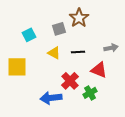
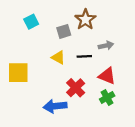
cyan square: (29, 35) -> (31, 22), moved
gray arrow: (111, 48) -> (106, 46), moved
green cross: (90, 93) -> (107, 98), moved

